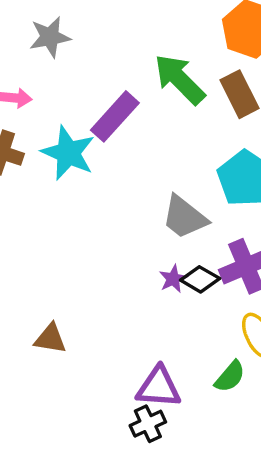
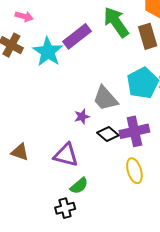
purple star: (173, 279) -> (82, 117), moved
green semicircle: (230, 377) -> (79, 186), moved
purple triangle: (159, 387) -> (66, 155), moved

